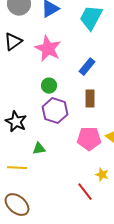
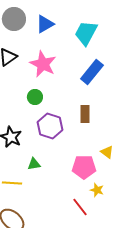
blue rectangle: (87, 67) -> (92, 72), moved, size x1.4
green circle: (49, 86) -> (35, 97), moved
pink pentagon: (89, 139) -> (84, 167), moved

